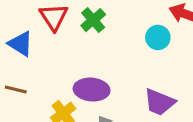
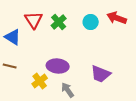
cyan circle: (158, 37) -> (91, 22), moved

